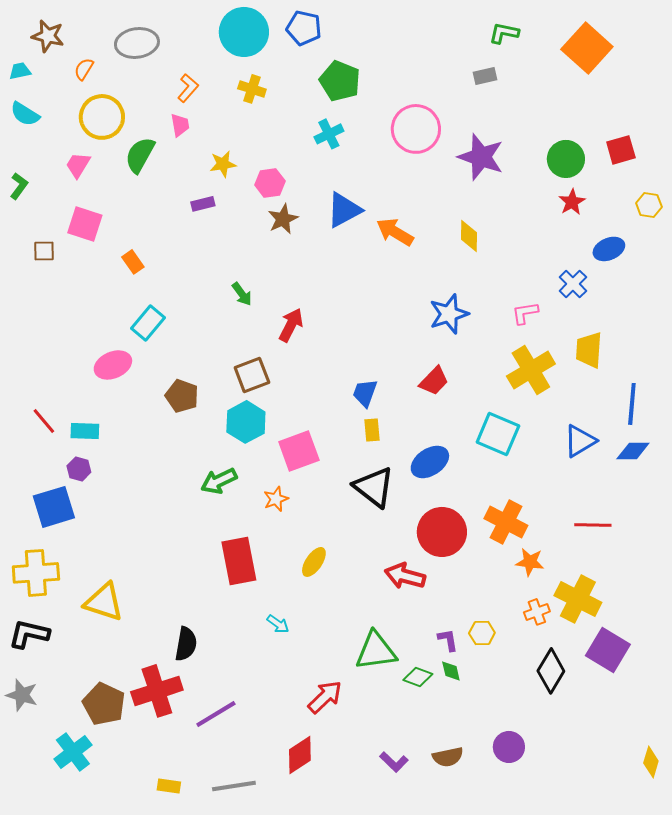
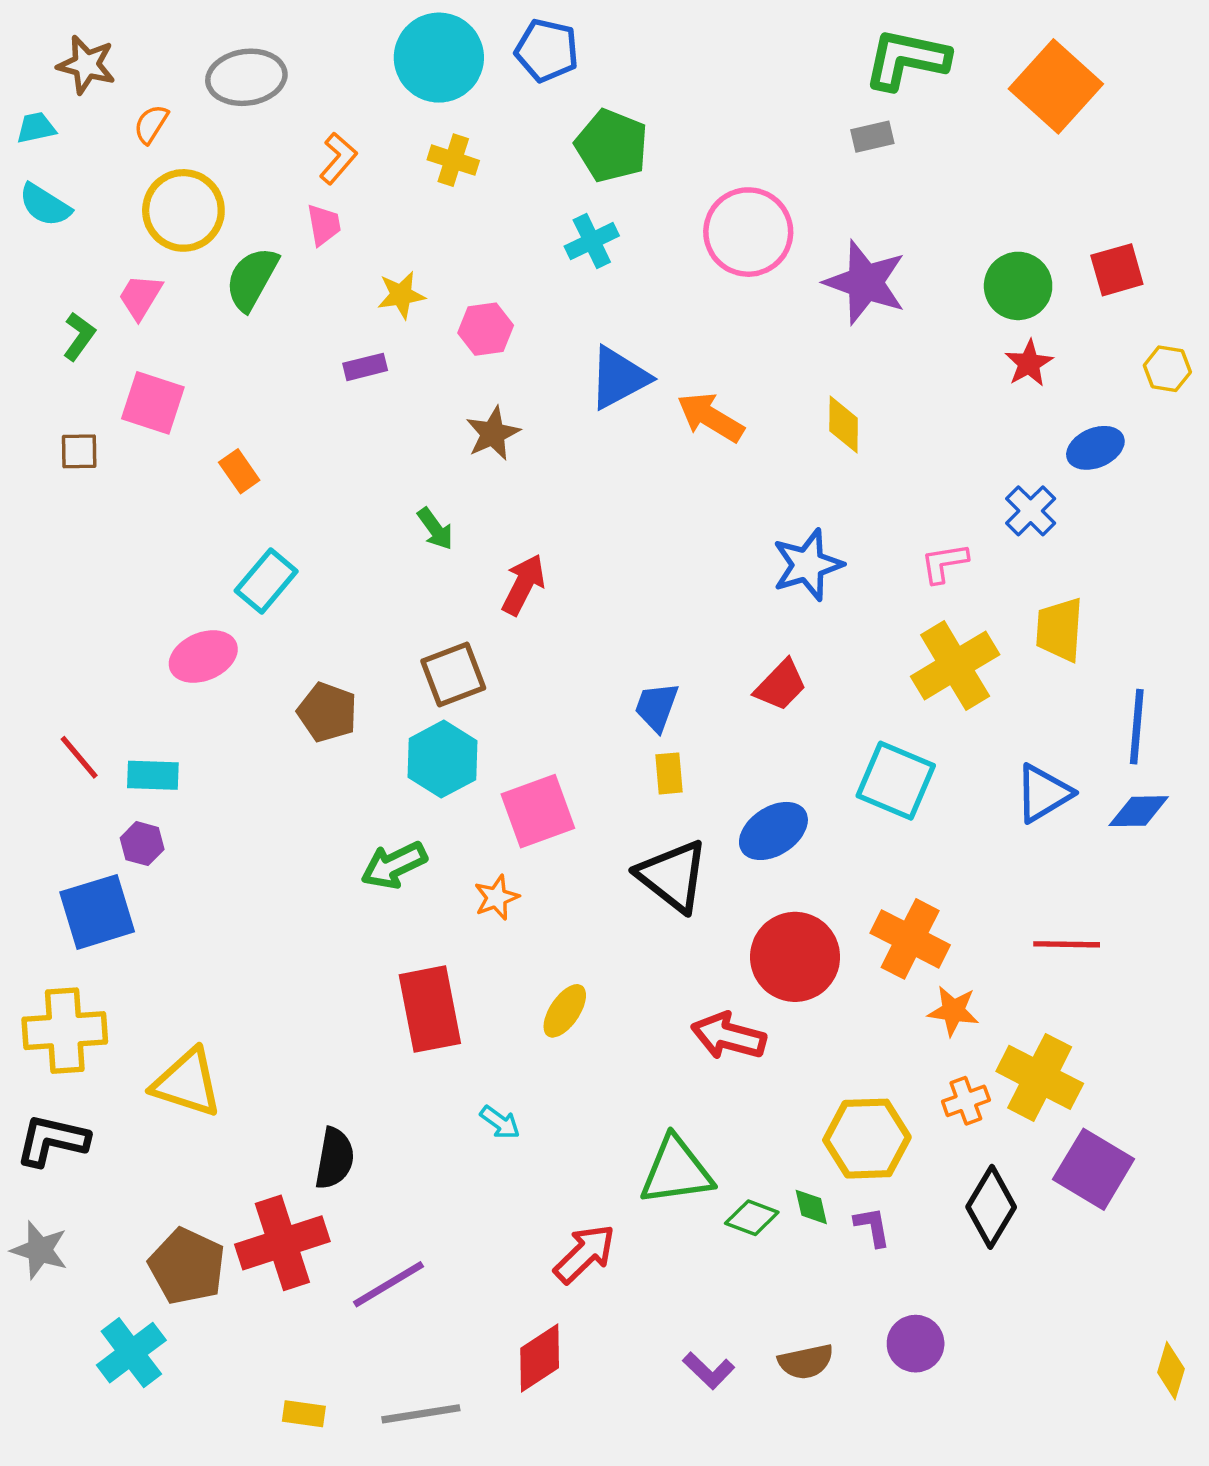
green L-shape: (504, 33) -> (907, 59), size x1.6
green L-shape: (19, 186) -> (79, 336), moved
brown star: (283, 219) -> (493, 433), moved
yellow hexagon: (482, 633) -> (867, 1139), size x1.8
purple L-shape: (448, 640) -> (872, 1227), moved

